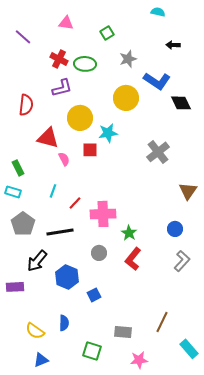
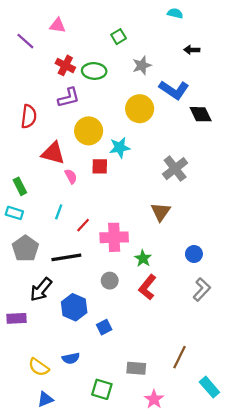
pink triangle: (66, 23) -> (58, 26), moved
brown triangle: (188, 191) -> (161, 212), moved
blue semicircle: (64, 323) -> (71, 358), turned 77
pink star: (139, 360) -> (154, 399), turned -30

